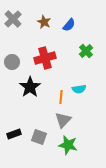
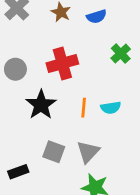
blue semicircle: (69, 25) -> (96, 17), turned 32
orange line: (61, 97) -> (84, 108), moved
gray square: (39, 137) -> (54, 152), moved

